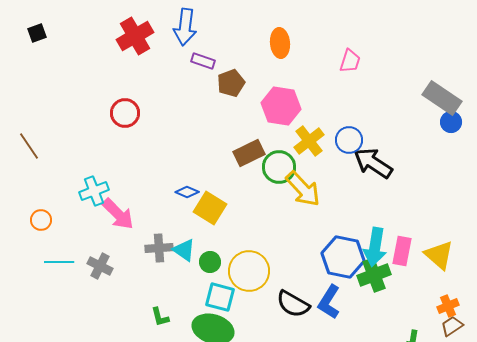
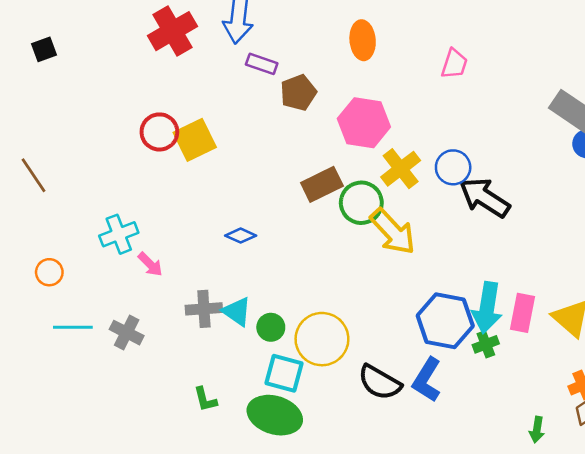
black square: (37, 33) -> (44, 49), moved
yellow square: (210, 208) -> (195, 140), moved, turned 32
pink arrow: (118, 214) -> (150, 264), size x0.6
green cross: (374, 275) -> (486, 344), size x0.6

